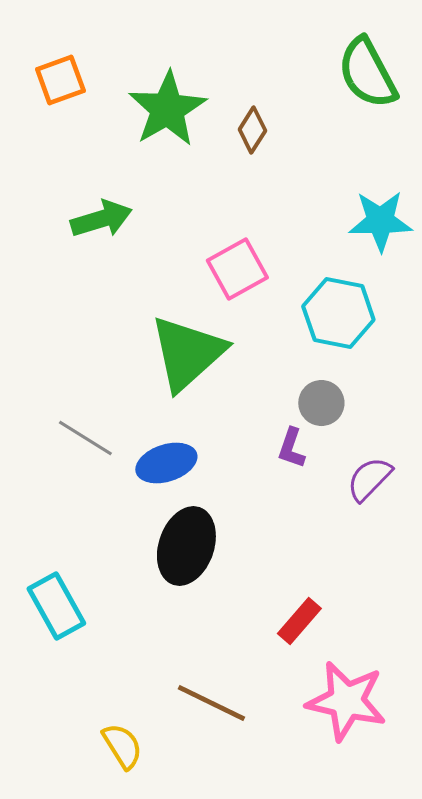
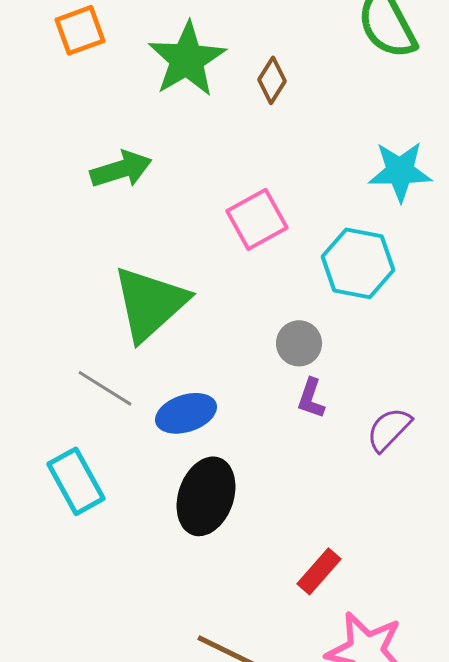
green triangle: (187, 353) -> (150, 303), moved
gray circle: (321, 403) -> (299, 343), moved
cyan rectangle: (56, 606) -> (76, 481), moved

